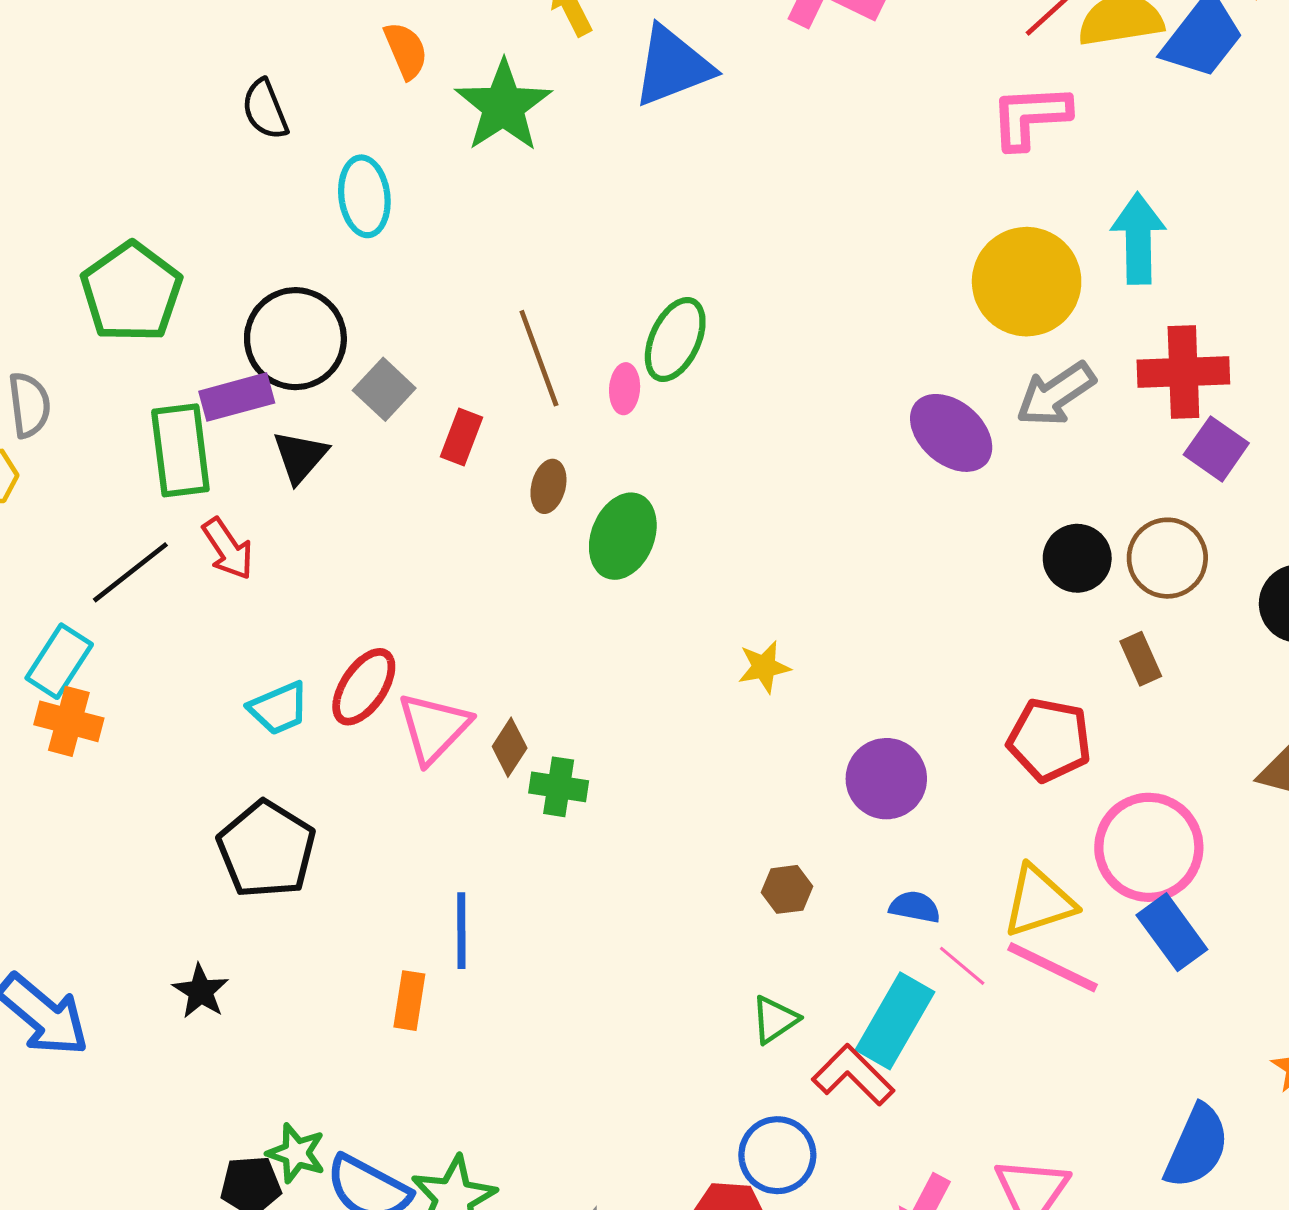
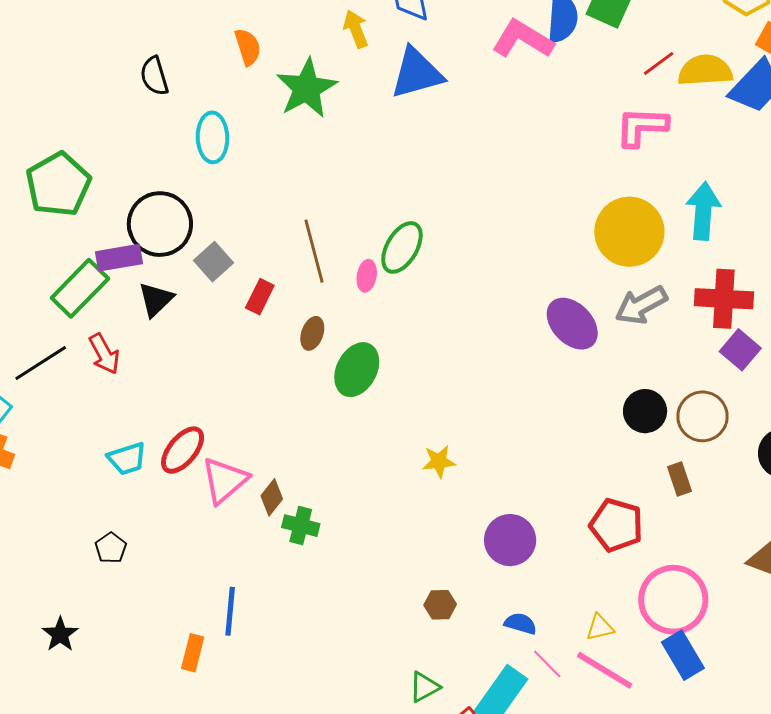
green rectangle: (180, 450) -> (80, 288), turned 46
black pentagon: (267, 849) -> (111, 548), size x0.5
yellow triangle: (1039, 901) -> (600, 627), size x0.6

